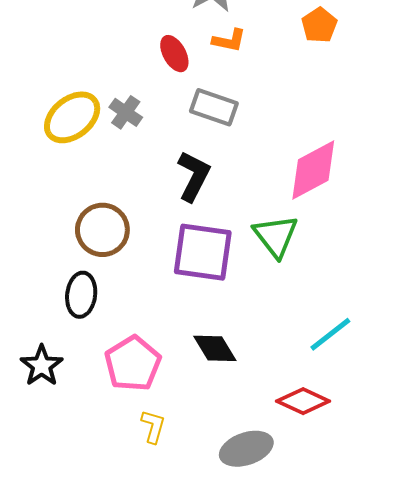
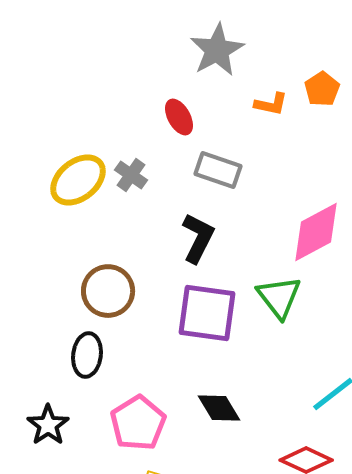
orange L-shape: (229, 40) -> (271, 104), moved

